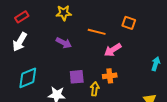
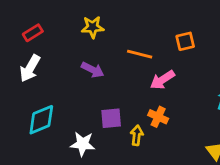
orange square: (129, 23) -> (185, 41), turned -32
orange cross: (110, 76) -> (158, 117), turned 32

